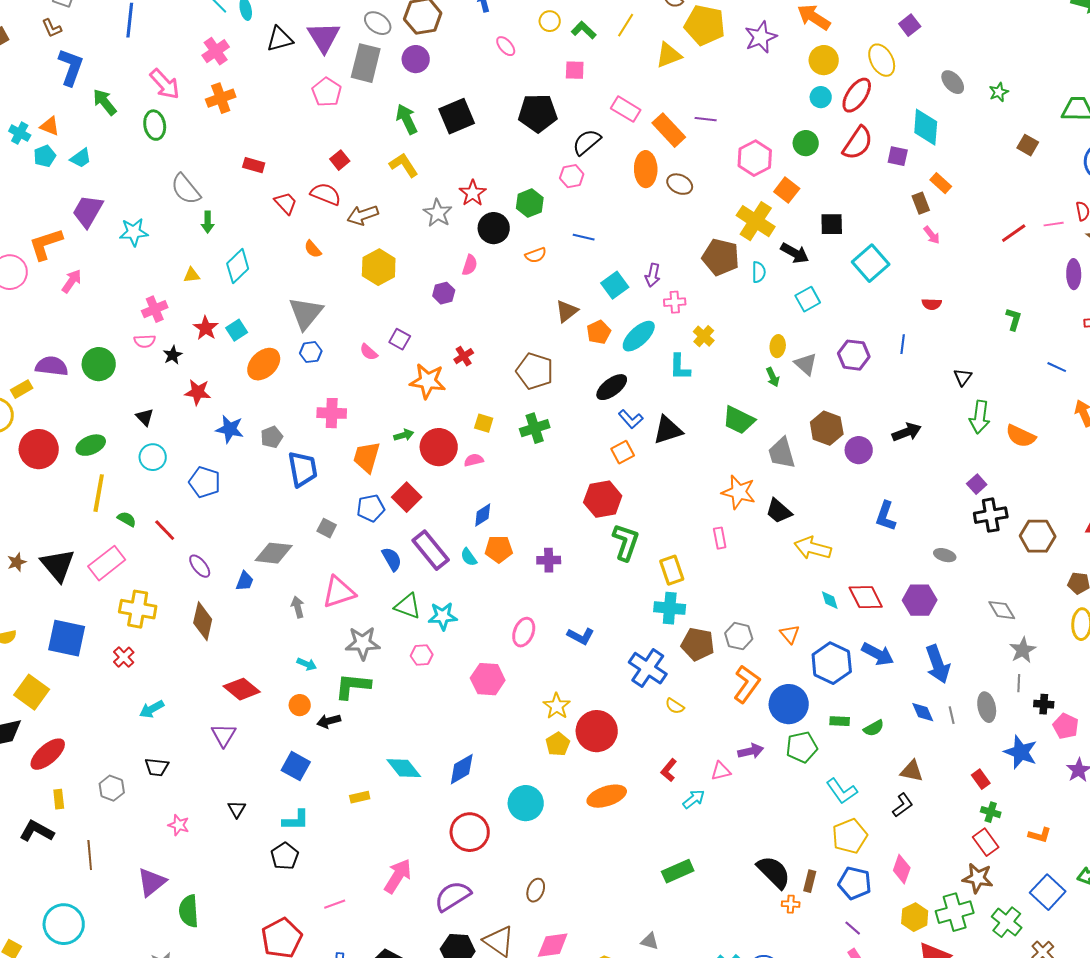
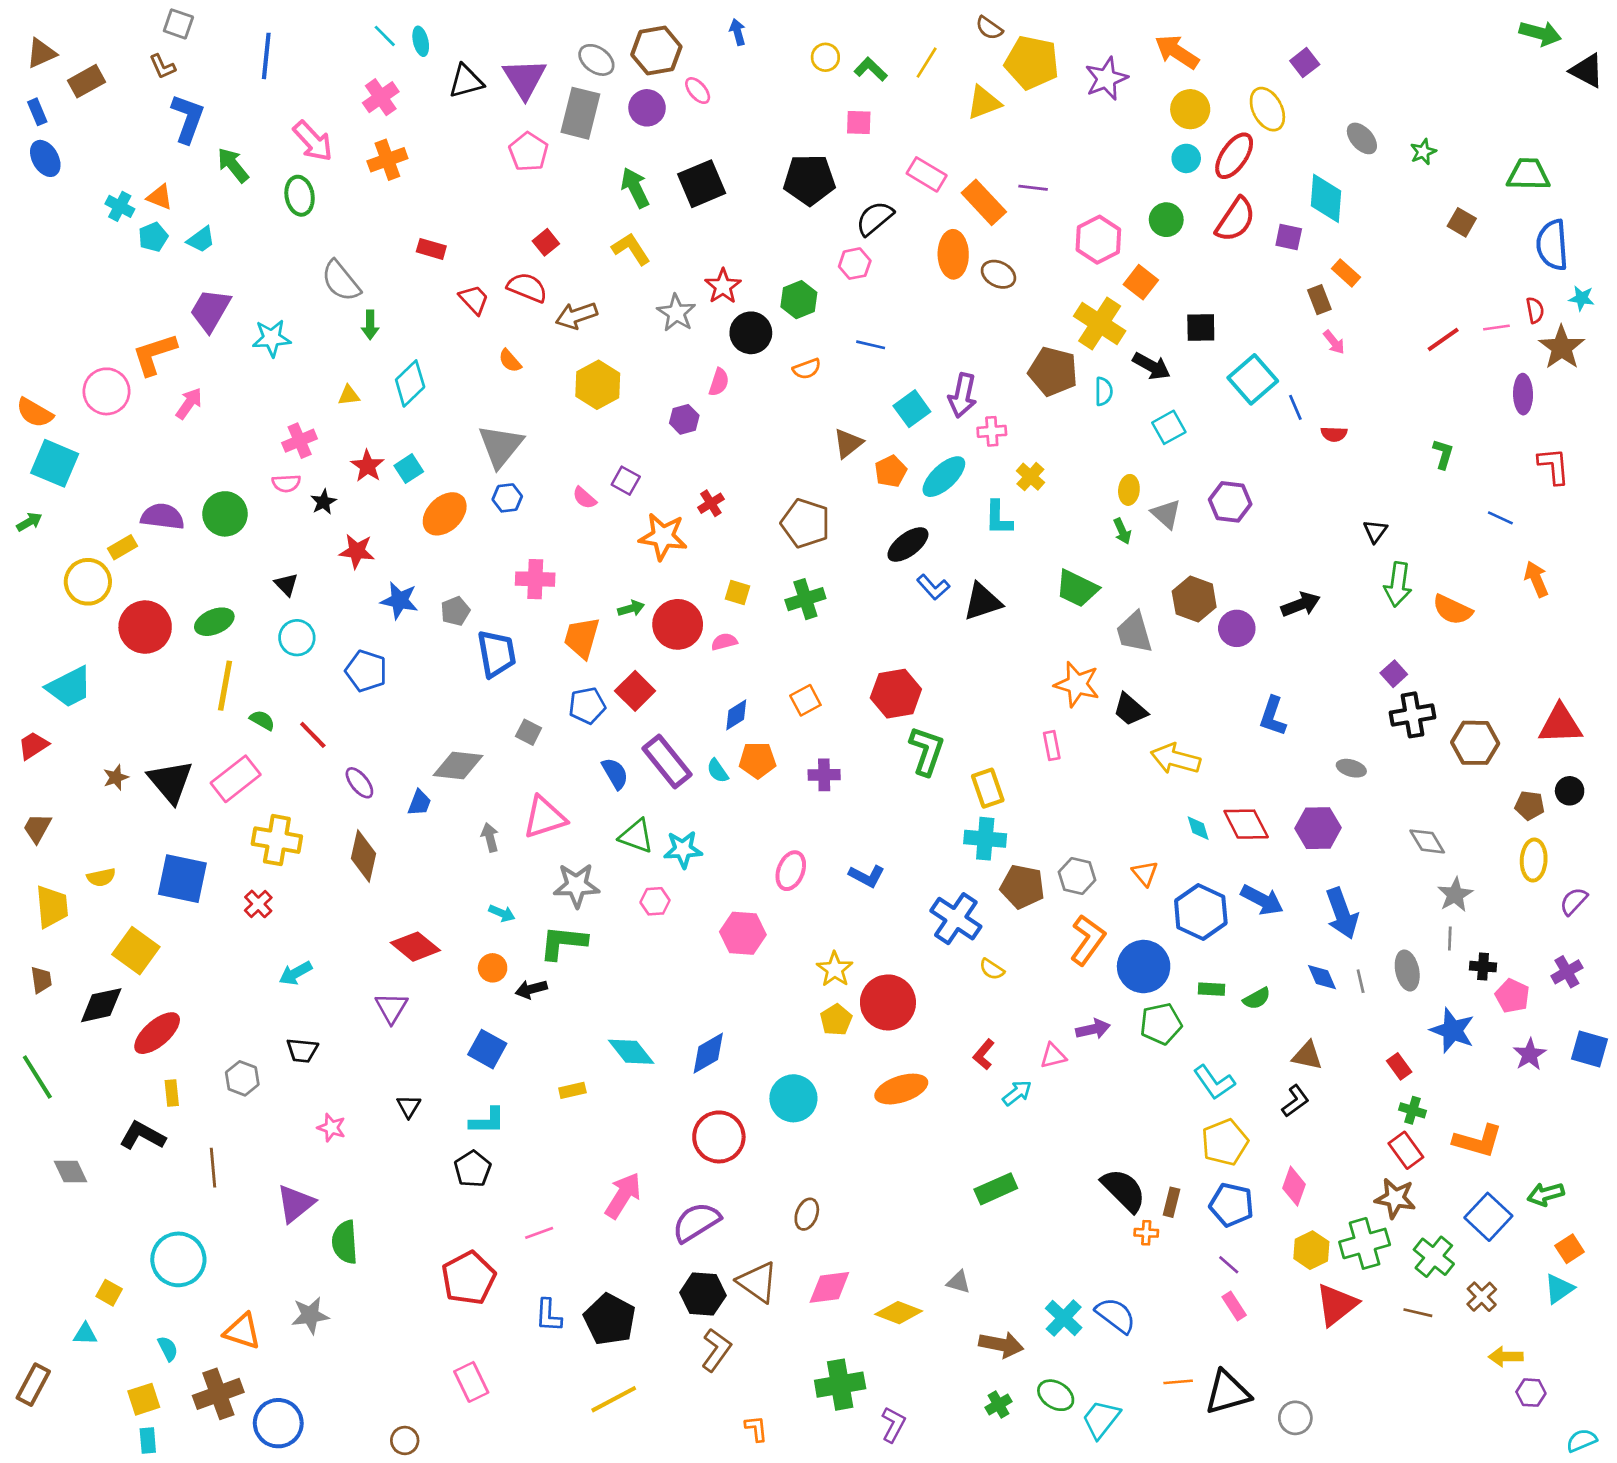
pink ellipse: (506, 46) -> (698, 91), moved
purple arrow: (653, 275) -> (963, 395), size x1.4
blue line: (903, 344) -> (1295, 407), moved, turned -30
orange square: (623, 452) -> (805, 700), moved
orange L-shape: (1040, 835) -> (1478, 1141), size x1.6

